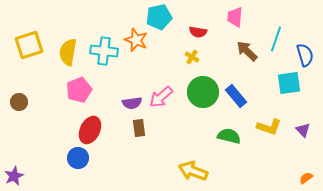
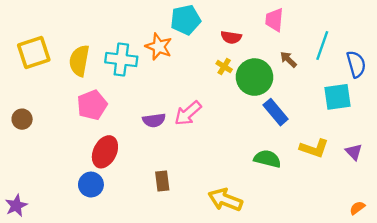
brown arrow: (247, 51) -> (288, 60), size x0.7
green circle: (203, 92) -> (255, 77), moved
brown rectangle: (139, 128) -> (162, 181), moved

